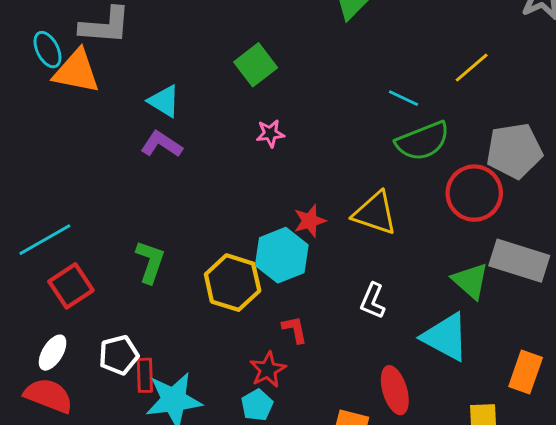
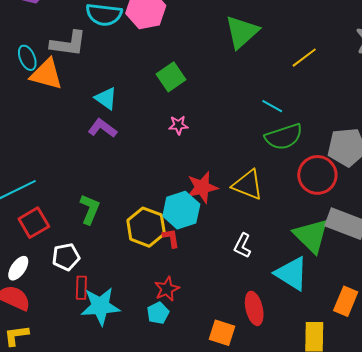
yellow line: (472, 68) -> (304, 58), moved
red star: (310, 221) -> (202, 187), size x1.4
green triangle: (470, 281) -> (311, 236), size x1.4
red L-shape: (295, 329) -> (171, 238), moved
white pentagon: (119, 355) -> (66, 257), moved

